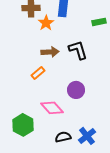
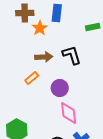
purple circle: (76, 90) -> (60, 88), moved
pink diamond: (52, 108) -> (69, 113), moved, turned 35

